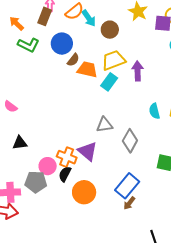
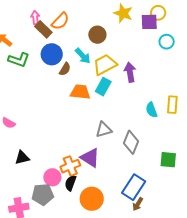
brown rectangle: (45, 16) -> (43, 29), moved, turned -60
cyan arrow: (89, 18) -> (83, 56), moved
orange trapezoid: (87, 69) -> (80, 92), moved
orange cross: (67, 157) -> (70, 166), turned -36

